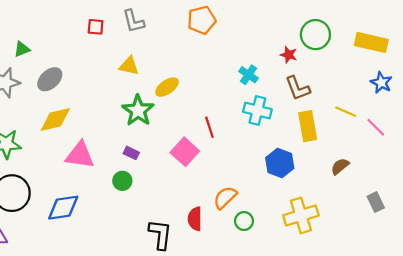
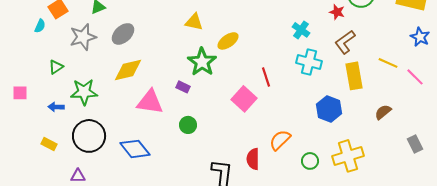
brown L-shape: (298, 88) -> (345, 42), turned 75
purple rectangle: (131, 153) -> (183, 87), moved
blue diamond: (63, 208) -> (135, 149), turned 60
green circle: (244, 221) -> (310, 161), moved

